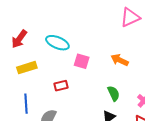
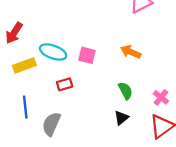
cyan ellipse: (57, 43) -> (53, 52), moved

